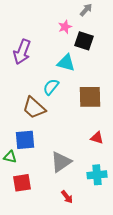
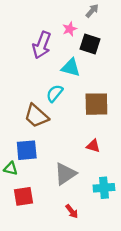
purple arrow: (22, 52) -> (42, 45), moved
red triangle: (97, 138) -> (93, 146), moved

